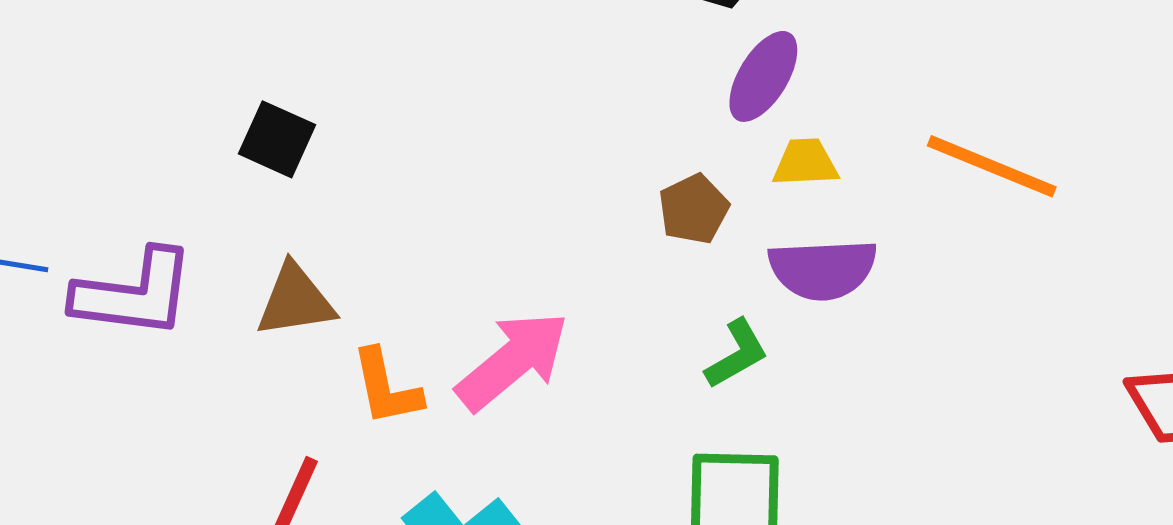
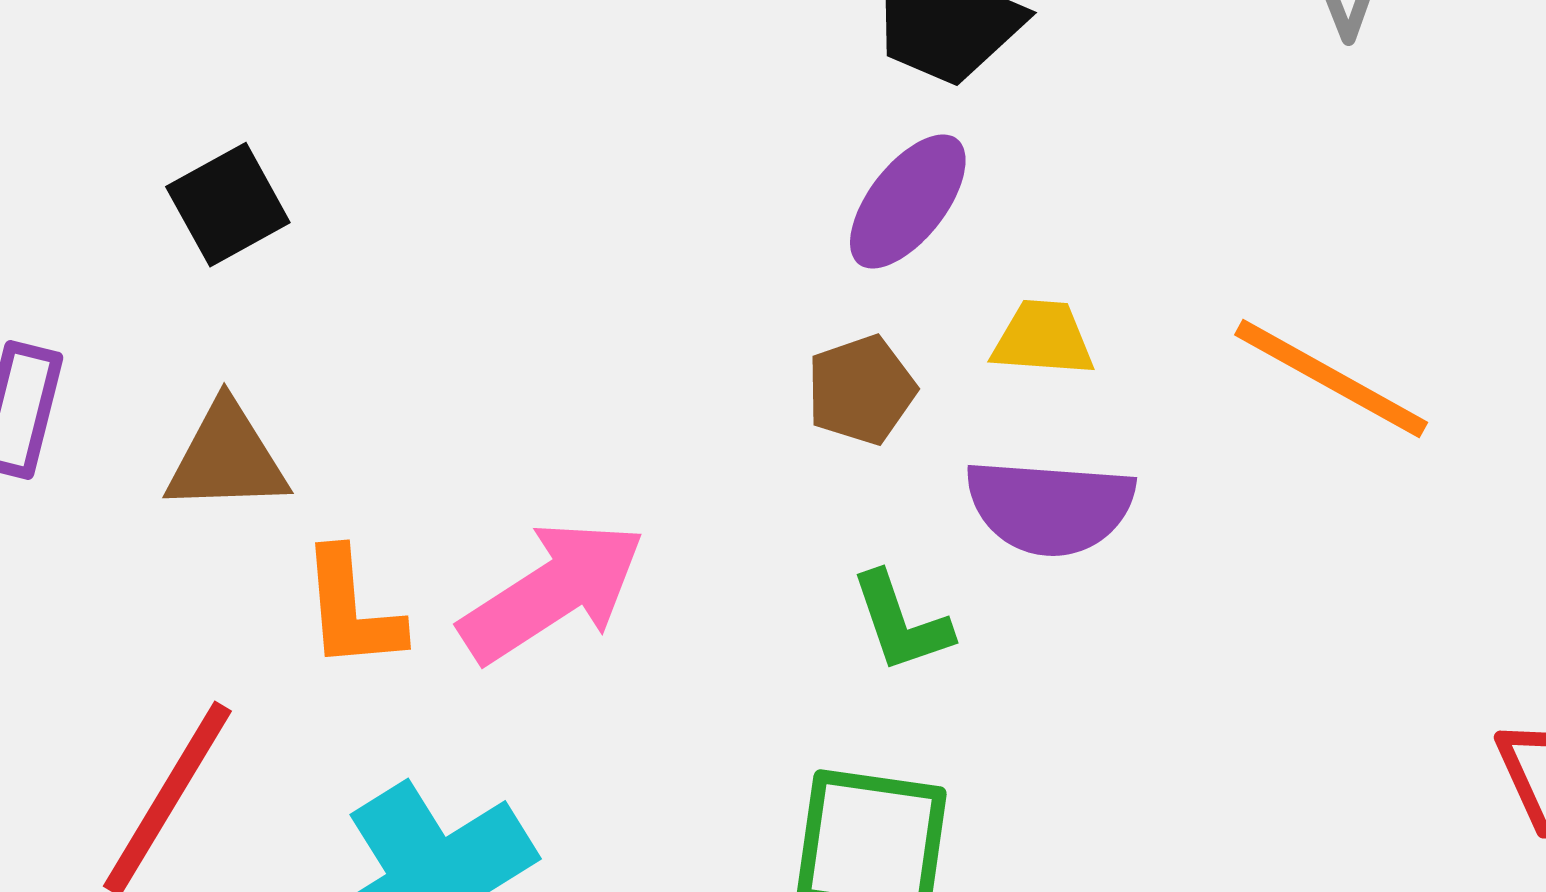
purple ellipse: (763, 76) -> (908, 201), moved
black square: (277, 139) -> (228, 205), turned 30
green L-shape: (737, 354) -> (901, 622), turned 94

